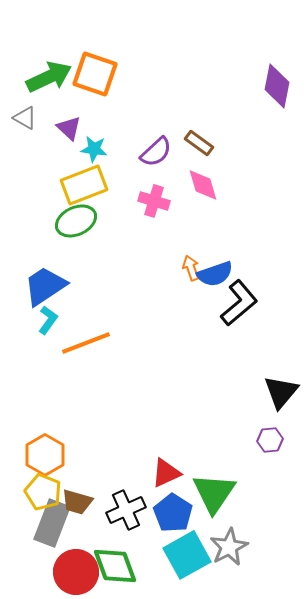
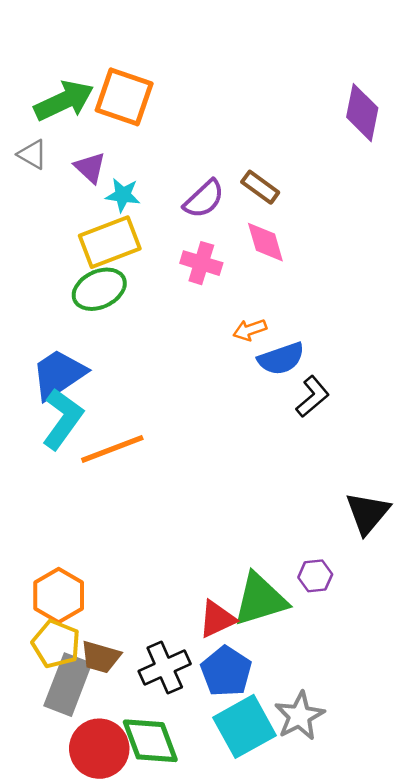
orange arrow: (191, 268) -> (250, 330), moved, turned -90
black L-shape: (239, 303) -> (313, 397), size x0.7
cyan L-shape: (48, 320) -> (63, 419), size x1.6
purple hexagon: (270, 440) -> (315, 576), moved
green triangle: (214, 493) -> (260, 599), moved, turned 39

